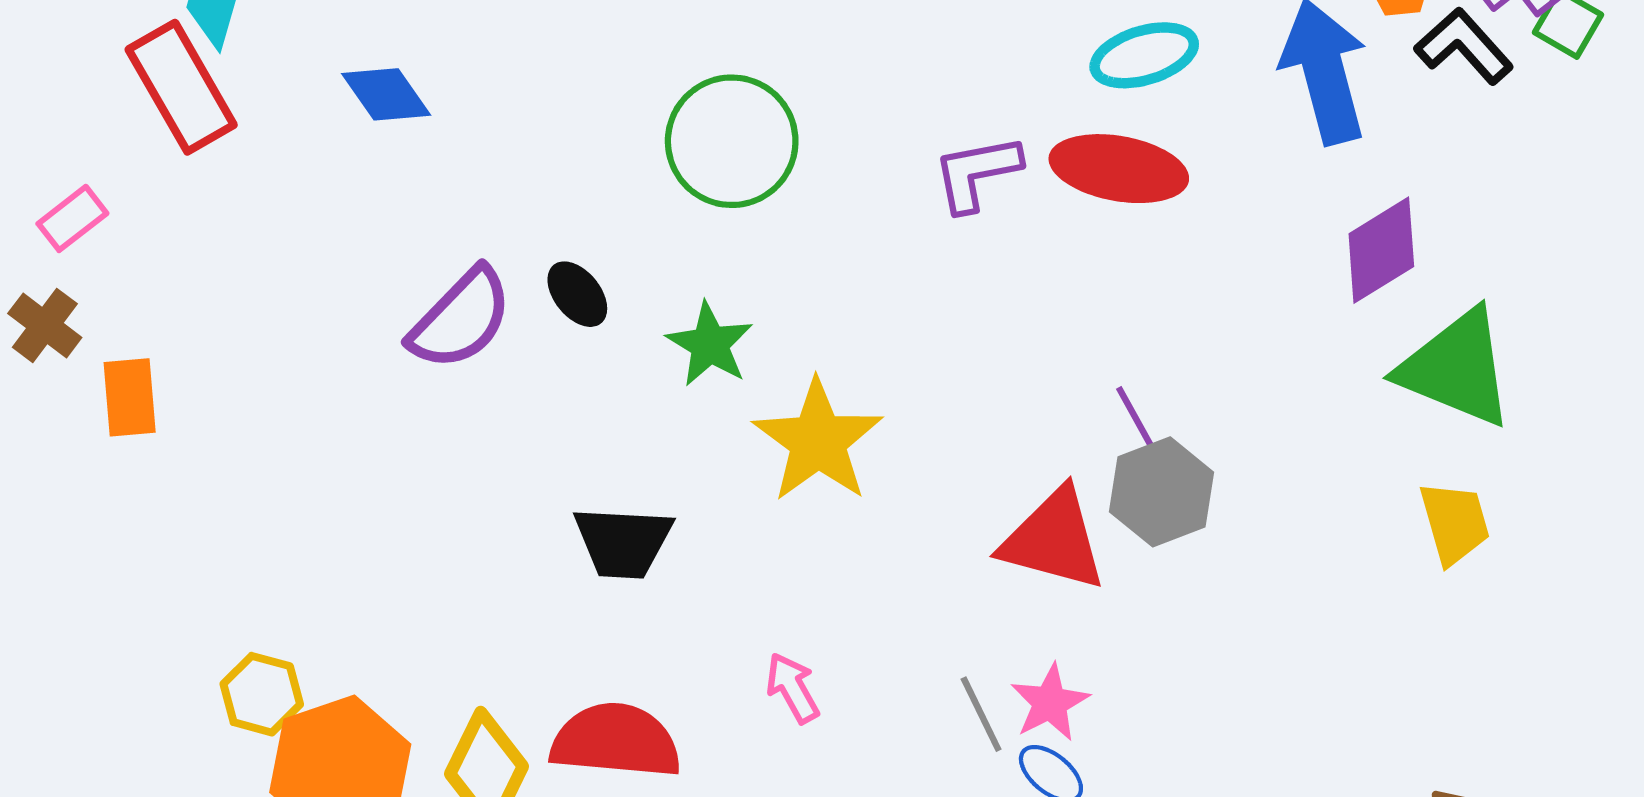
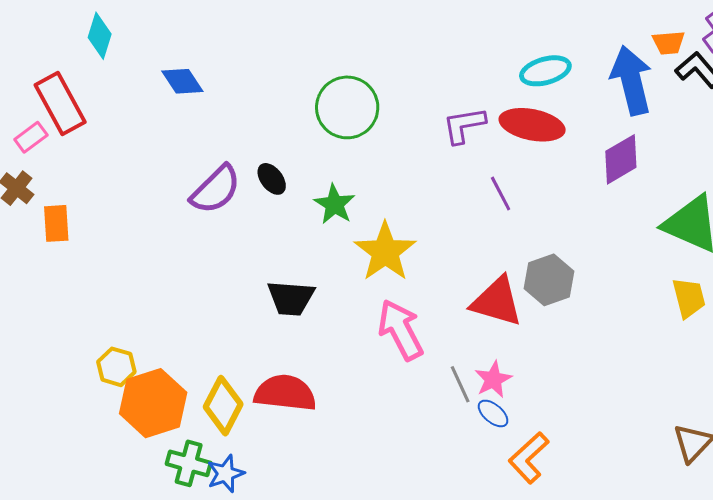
red rectangle: (181, 87) -> (60, 103), moved
purple diamond: (1381, 250) -> (621, 159), moved
purple line: (1137, 421) -> (501, 194), moved
pink arrow: (793, 688) -> (401, 330), moved, size x1.8

